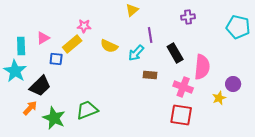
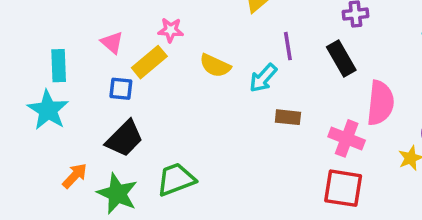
pink triangle: (43, 38) -> (112, 42), moved, turned -48
black rectangle: (175, 53) -> (341, 58), moved
black trapezoid: (40, 86) -> (124, 138), moved

